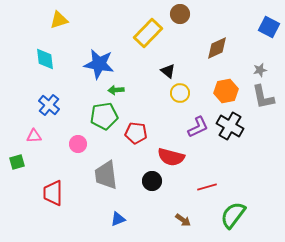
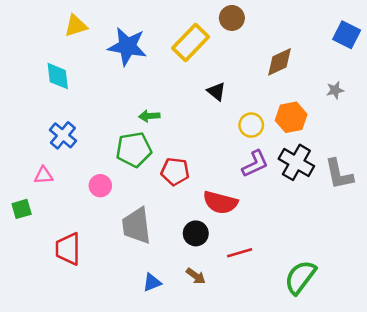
blue star: (99, 64) -> (127, 46), moved
yellow circle: (180, 93) -> (251, 125), moved
gray L-shape: (263, 97) -> (339, 174), moved
red line: (207, 187) -> (240, 253), moved
brown arrow: (183, 220) -> (196, 276), moved

